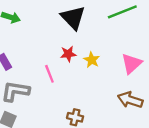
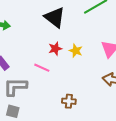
pink line: (49, 74) -> (42, 68), turned -35

